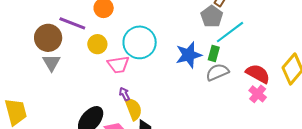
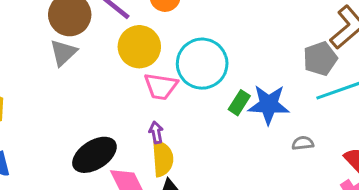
yellow circle: (97, 44) -> (139, 47), size x1.4
green rectangle: (214, 53) -> (239, 103), moved
gray semicircle: (217, 72) -> (303, 143), size x0.6

